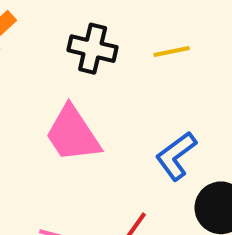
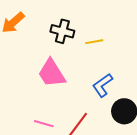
yellow line: (172, 52) -> (94, 42), moved

